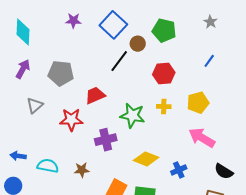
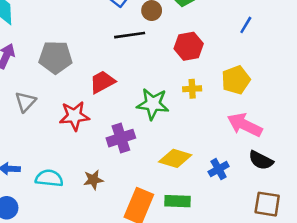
black line: (119, 61) -> (130, 35), turned 50
black semicircle: (224, 171) -> (261, 160), moved

